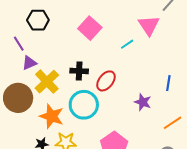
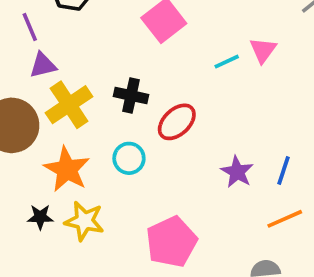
pink triangle: (149, 25) -> (263, 50), moved, size x0.7
blue line: (168, 83) -> (284, 171), moved
cyan circle: (84, 105) -> (129, 158), size x0.6

